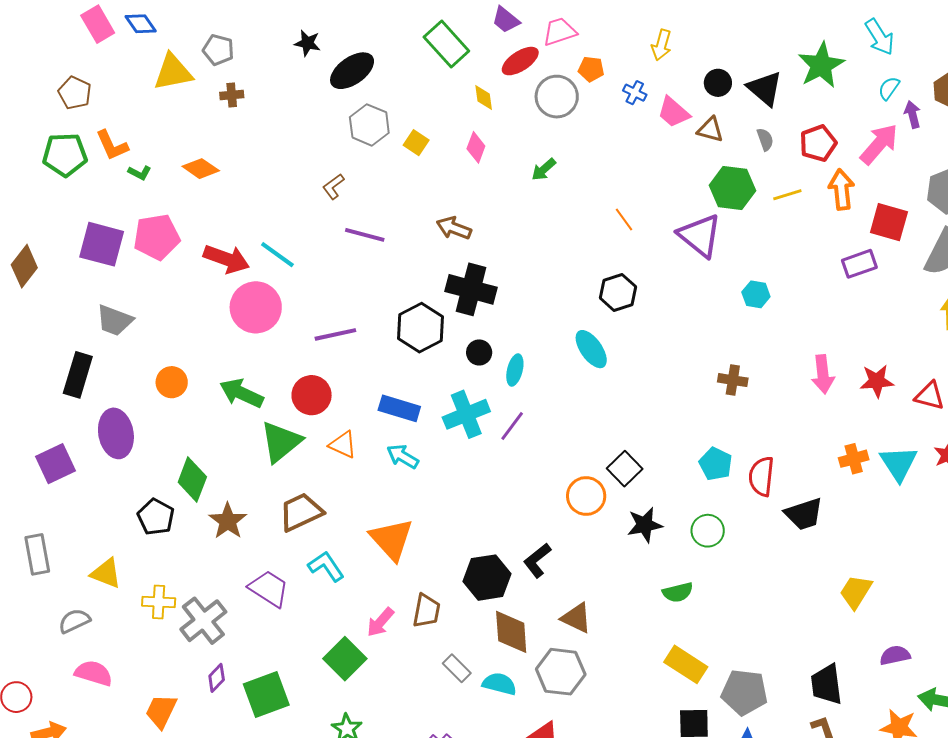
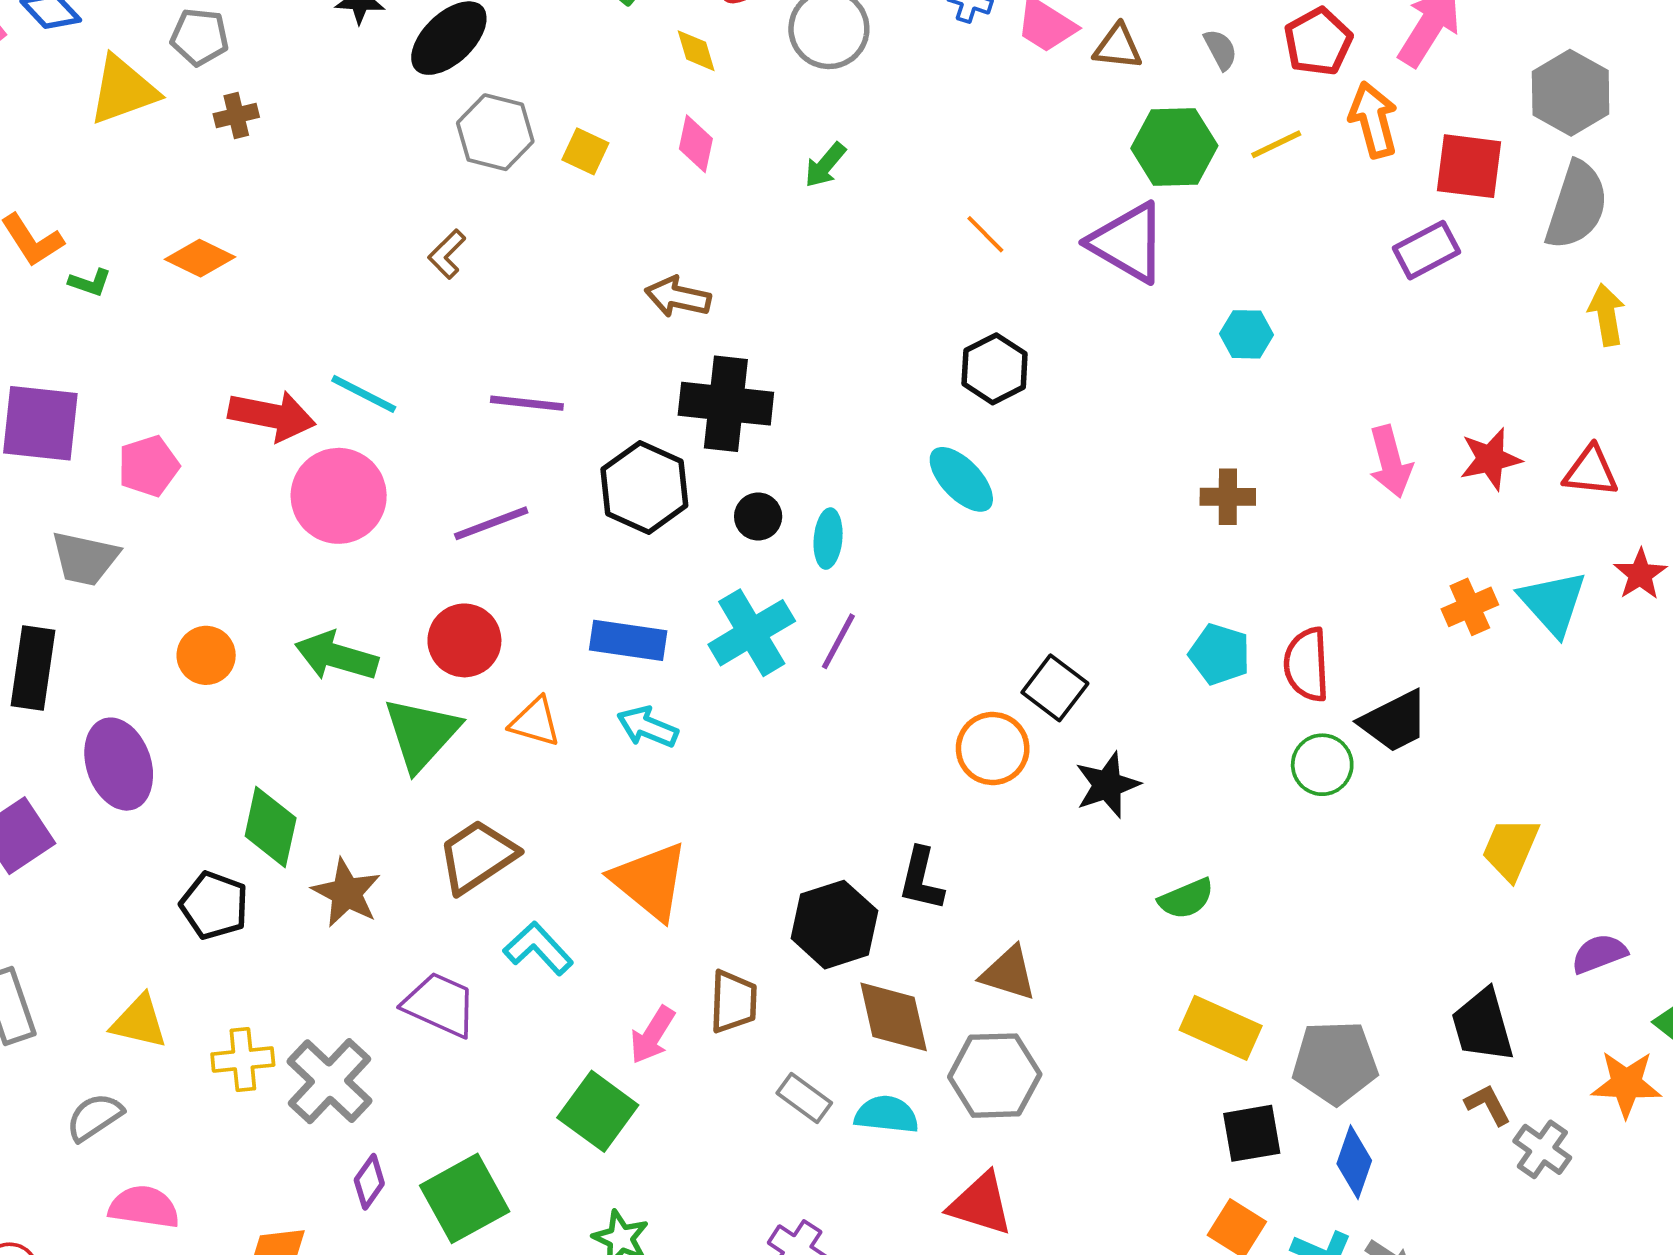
purple line: (365, 235) -> (527, 403), moved
pink pentagon: (157, 237) -> (149, 466), moved, size x0.7
green circle: (708, 531) -> (1322, 765), moved
black L-shape: (537, 560) -> (921, 879), turned -30

